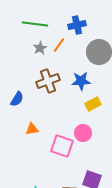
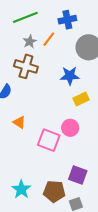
green line: (35, 24) -> (25, 17), turned -30
brown cross: (48, 81) -> (26, 66), moved, turned 35
orange triangle: (32, 129) -> (19, 122), turned 40

